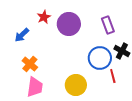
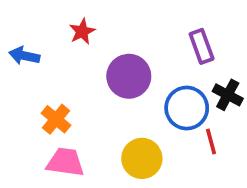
purple circle: (69, 24) -> (129, 76), moved
blue arrow: (22, 35) -> (24, 56), moved, turned 56
pink trapezoid: (35, 87) -> (65, 162), turned -90

